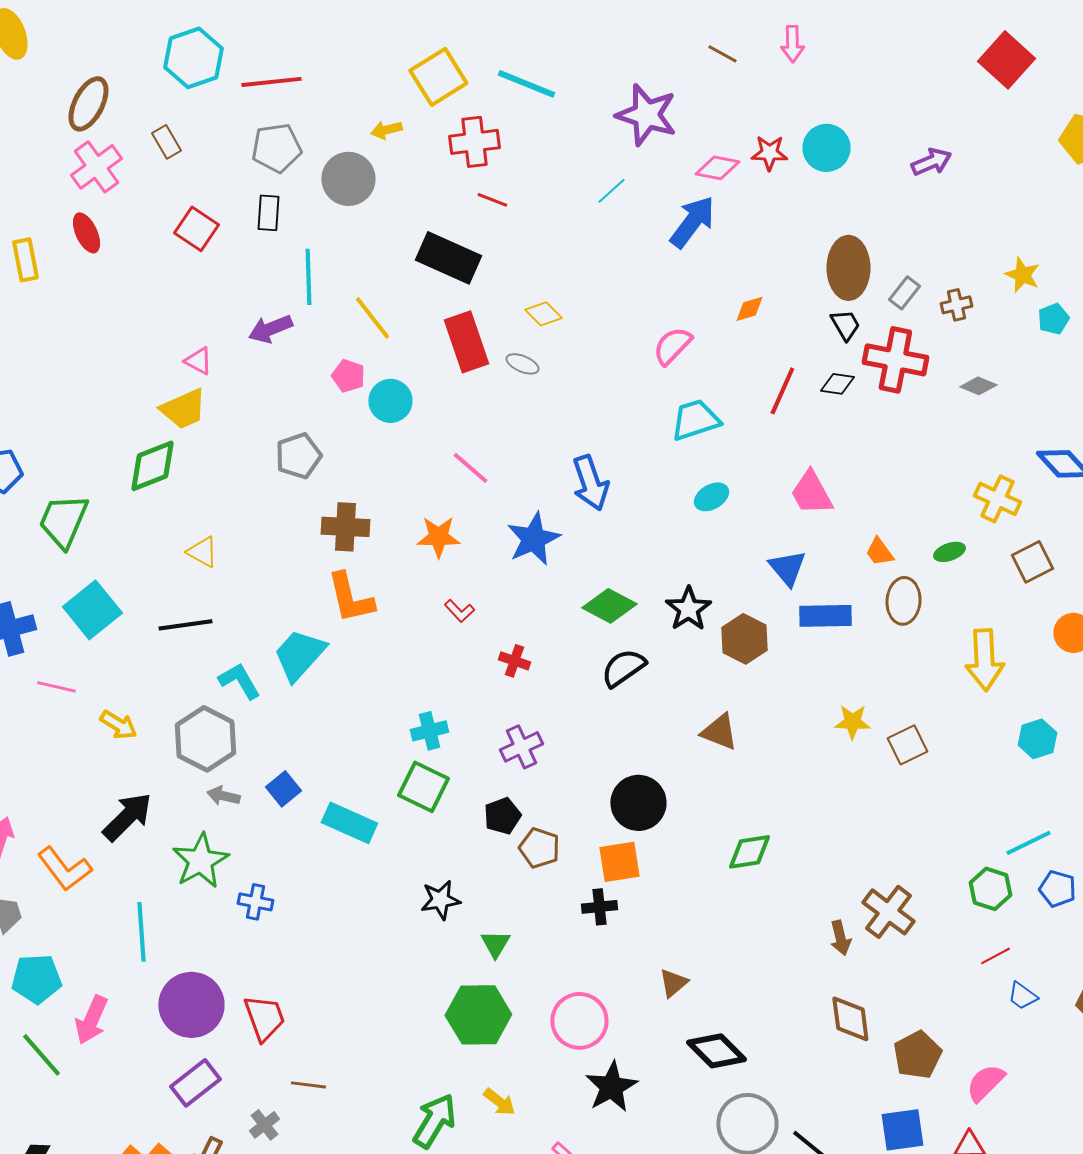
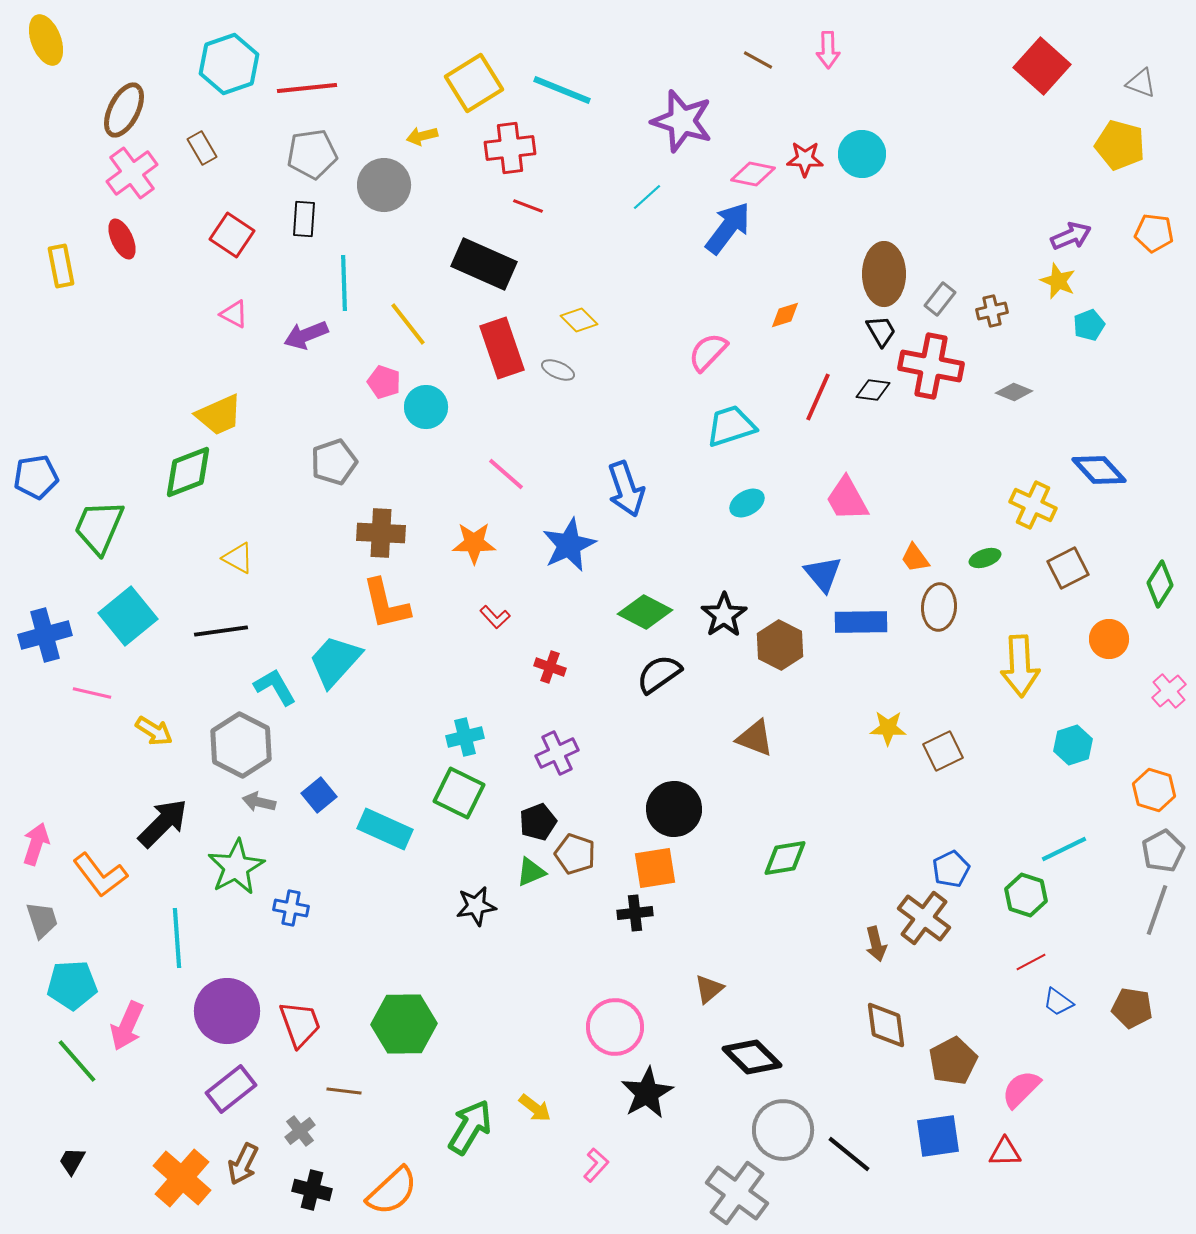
purple arrow: (931, 162) -> (1071, 236), moved
pink triangle: (198, 361) -> (234, 314), moved
blue pentagon: (1057, 889) -> (951, 869), moved, turned 30
green triangle: (495, 944) -> (531, 872), moved, turned 36
green hexagon: (478, 1015) -> (404, 1024), moved

